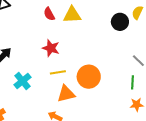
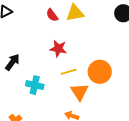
cyan cross: (22, 81) -> (35, 85), turned -30
orange triangle: (66, 94) -> (80, 92), turned -42

